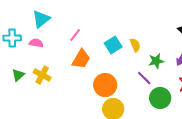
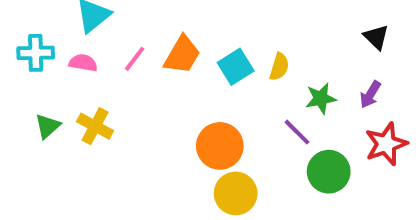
pink line: (75, 35) -> (135, 59), moved
yellow semicircle: (135, 45) -> (279, 67), turned 40
orange trapezoid: (81, 59) -> (182, 55), moved

